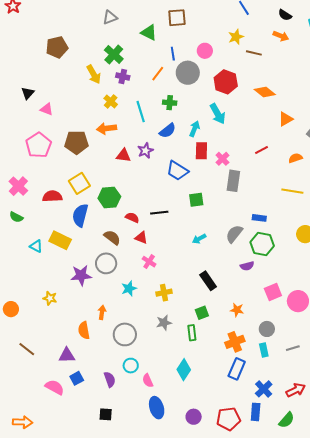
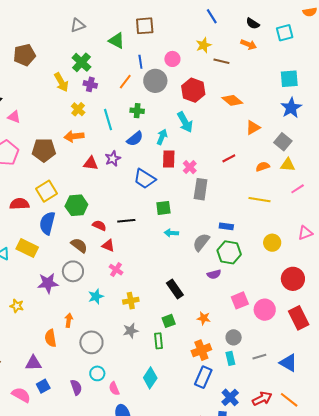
cyan arrow: (199, 239) -> (171, 233), moved, turned 32

